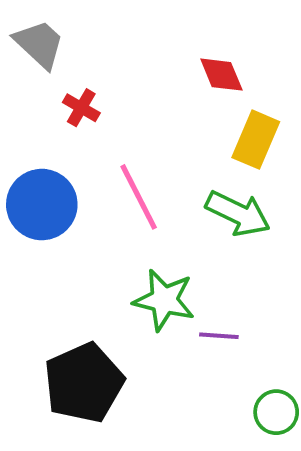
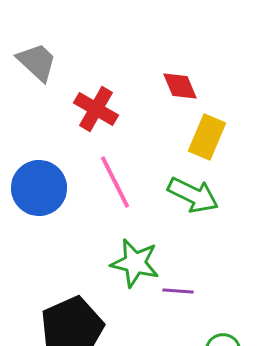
red cross: (81, 108) -> (96, 109), moved, size x1.5

